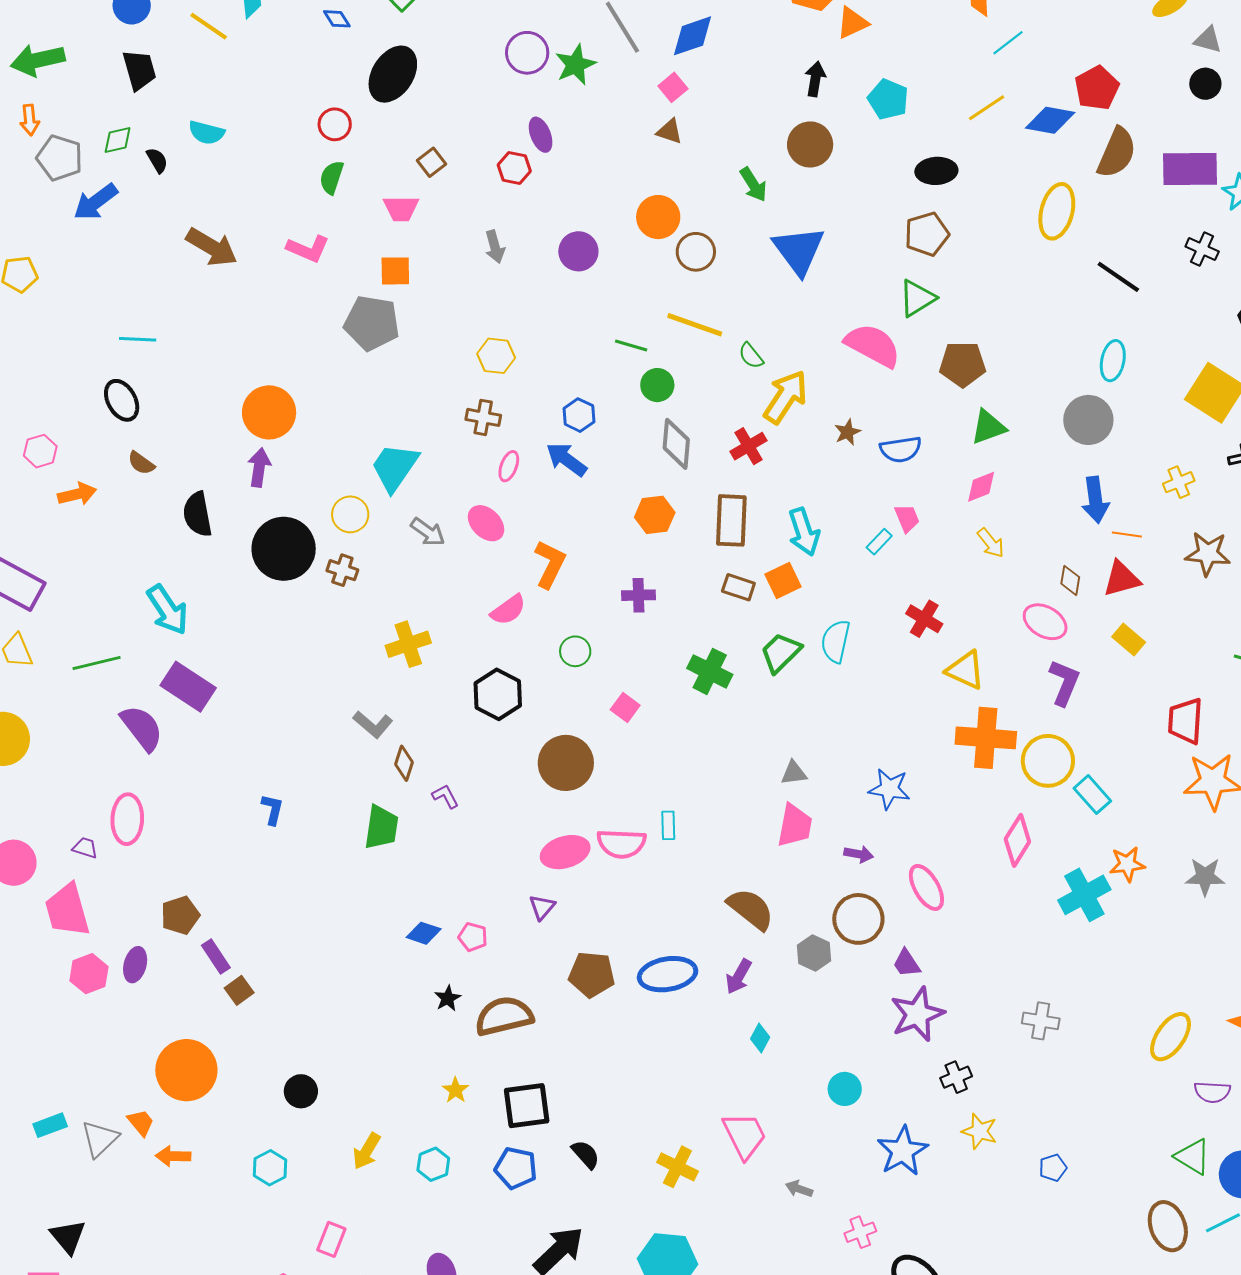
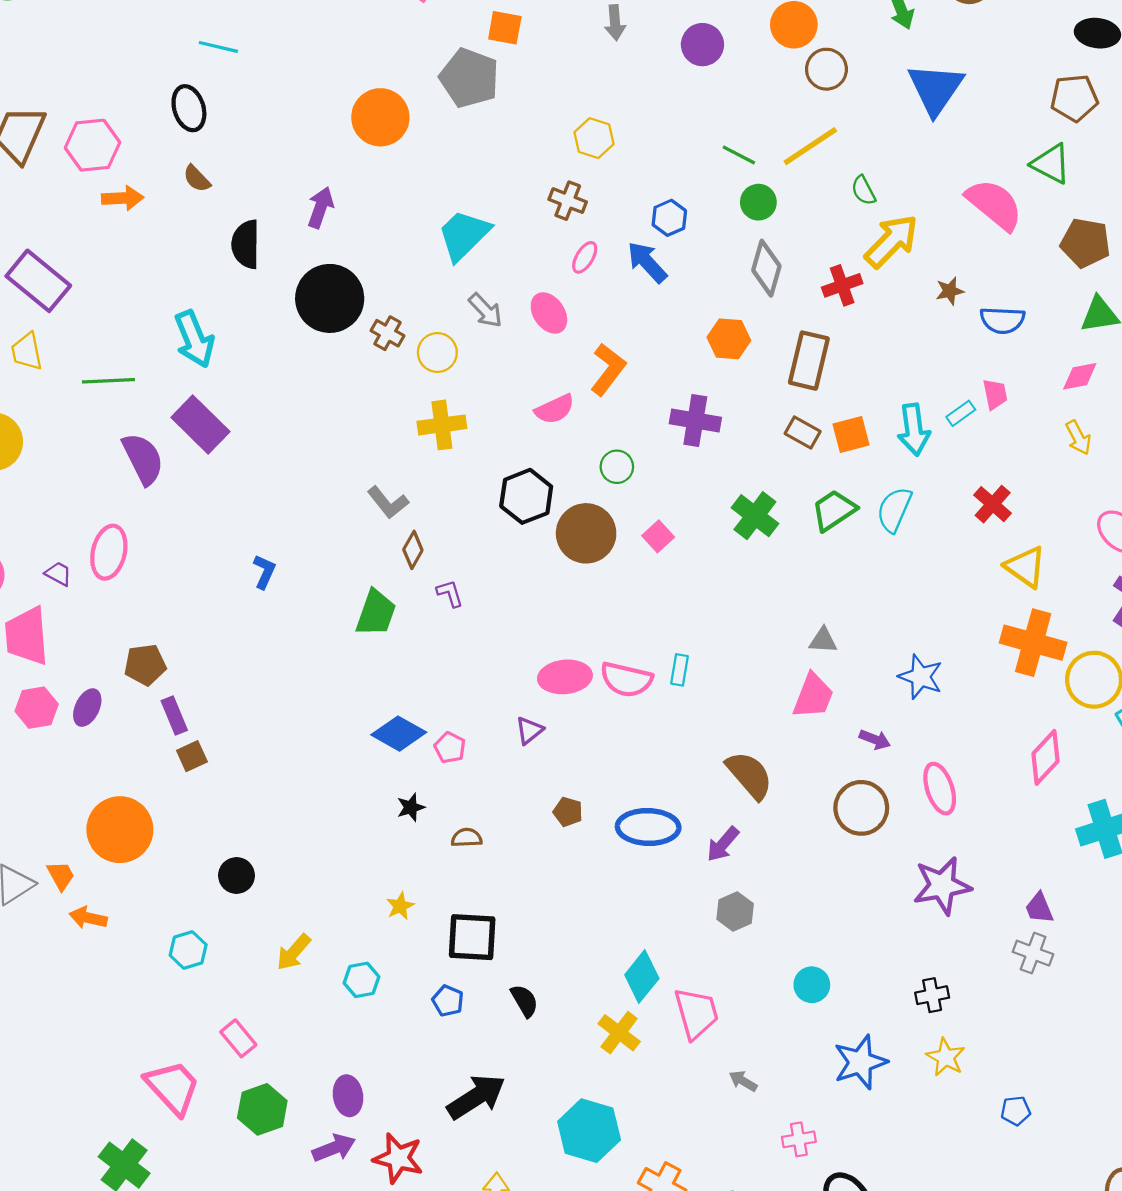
green triangle: (917, 298) -> (1051, 164), turned 48
yellow line: (695, 325) -> (810, 146), turned -64
orange circle: (269, 412) -> (380, 117), moved
pink hexagon: (40, 451) -> (93, 145), size x1.5
yellow circle: (350, 514) -> (437, 353), moved
cyan arrow: (804, 532) -> (914, 430), moved
purple cross: (639, 595) -> (695, 420), size x1.4
brown circle: (566, 763) -> (586, 533), moved
blue diamond: (424, 933) -> (399, 734), size x1.4
gray hexagon: (814, 953) -> (735, 911), moved
purple trapezoid: (907, 963) -> (1039, 908), moved
brown pentagon: (592, 974) -> (568, 812), size x0.6
purple star: (917, 1014) -> (942, 886), moved
brown semicircle: (504, 1016) -> (467, 838), size x0.5
cyan diamond: (760, 1038) -> (642, 977), moved, size x1.6
blue pentagon: (516, 1168) -> (448, 1001), size x0.7
pink rectangle: (331, 1239) -> (238, 1038), turned -72

